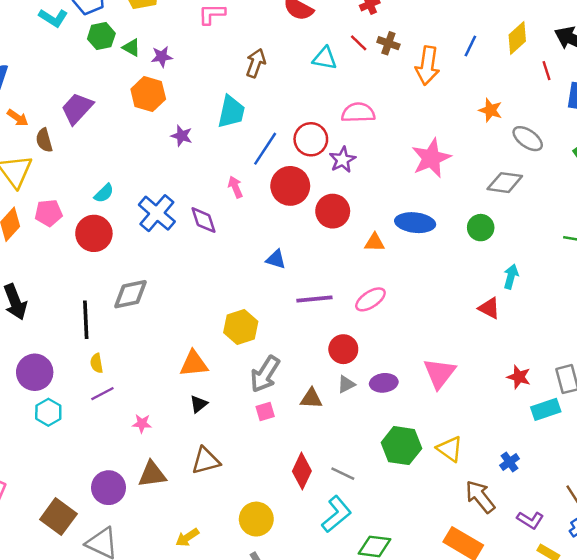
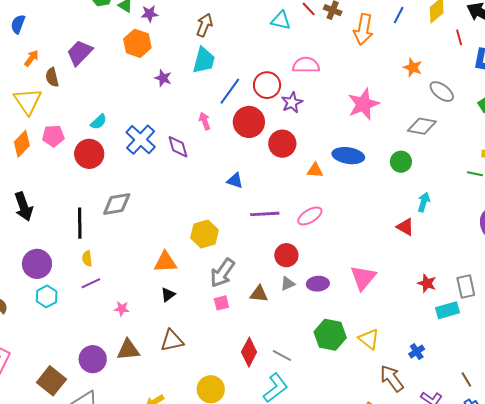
brown arrow: (256, 63) -> (204, 25), moved
orange arrow: (18, 118) -> (31, 58), turned -90

